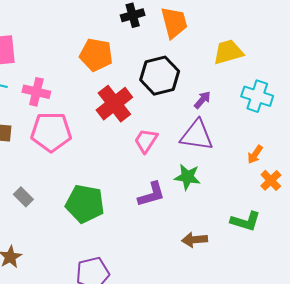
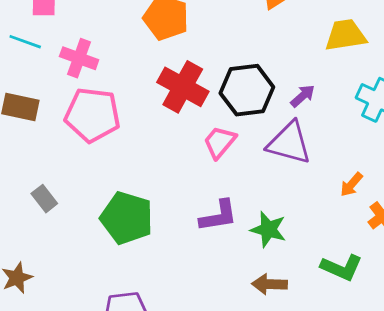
black hexagon: (160, 76) -> (247, 90), moved
red cross: (114, 104) -> (183, 87), turned -30
orange arrow: (255, 154) -> (351, 185), moved
green star: (187, 177) -> (268, 229), moved

